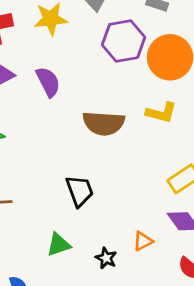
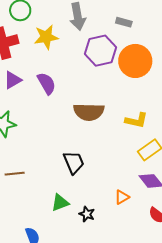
yellow L-shape: (161, 113) -> (136, 120), moved
black star: (106, 258) -> (87, 214), moved

